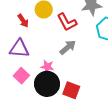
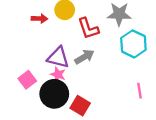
red arrow: (23, 21) -> (40, 19), turned -64
purple triangle: (19, 49) -> (58, 57), moved

